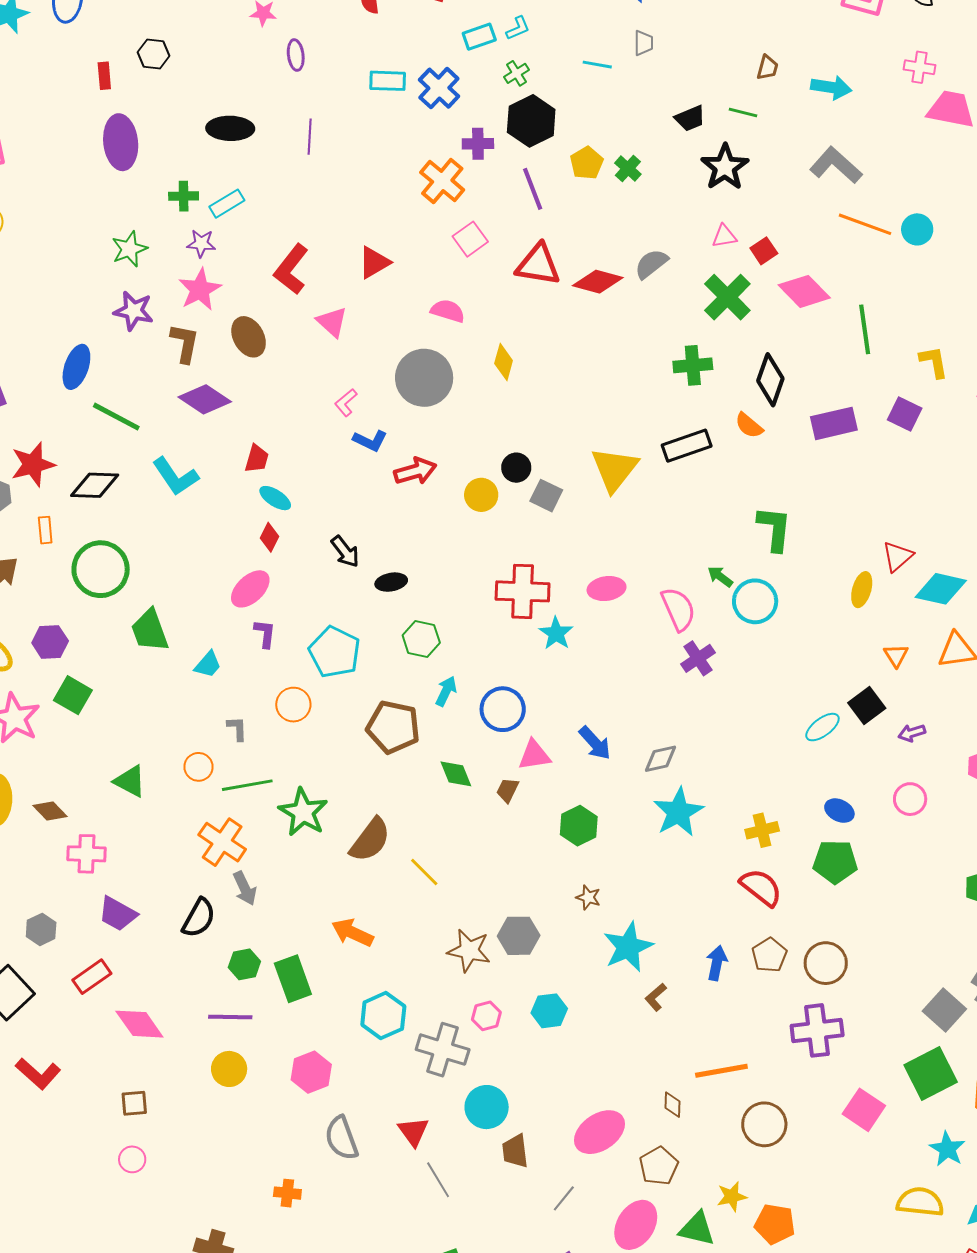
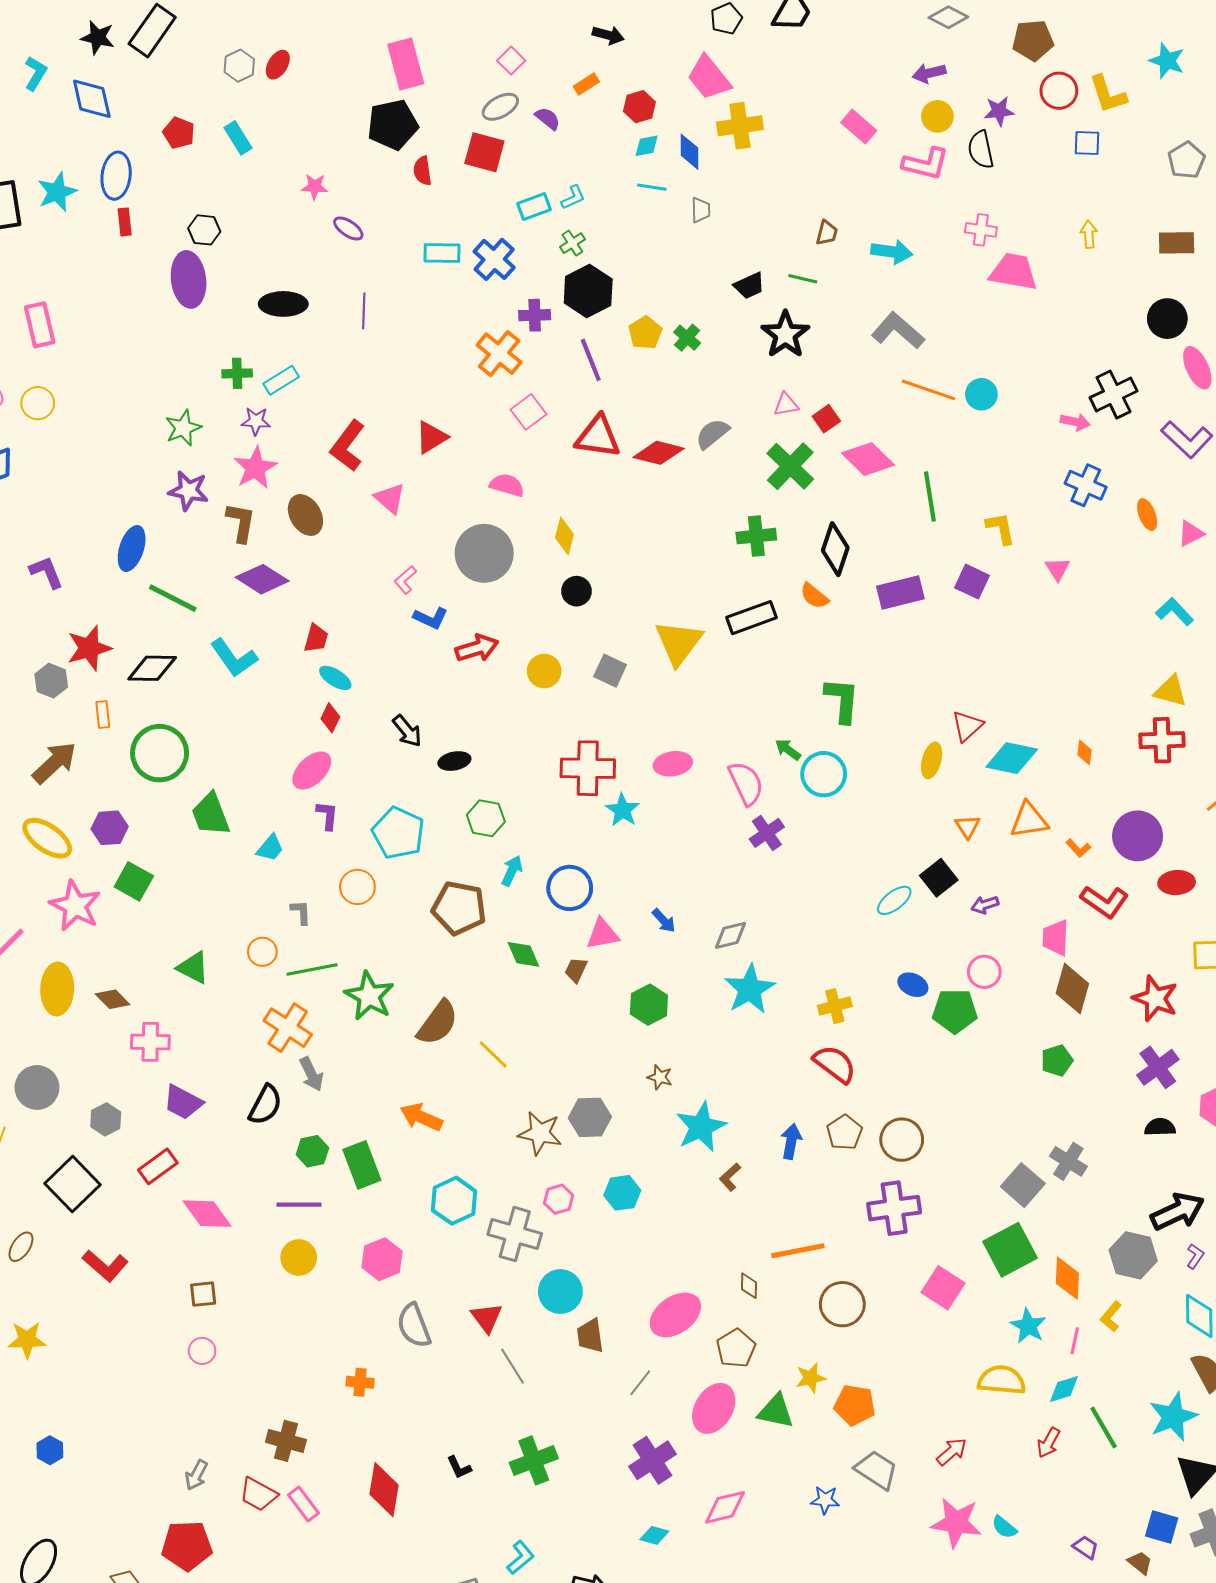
purple ellipse: (296, 55) -> (348, 228), turned -48
cyan line: (597, 65) -> (652, 187), moved
red rectangle: (104, 76) -> (125, 222), moved
purple ellipse: (121, 142) -> (189, 279), moved
black circle: (516, 468) -> (576, 591), moved
blue arrow: (595, 743) -> (664, 921), size x0.7
green pentagon: (835, 862) -> (955, 1011), moved

